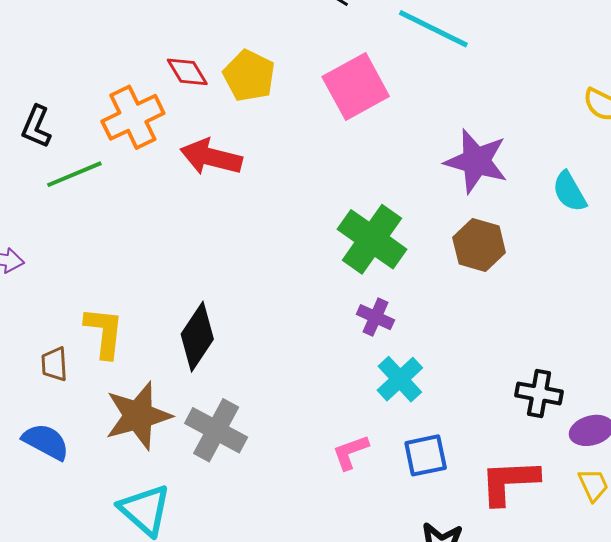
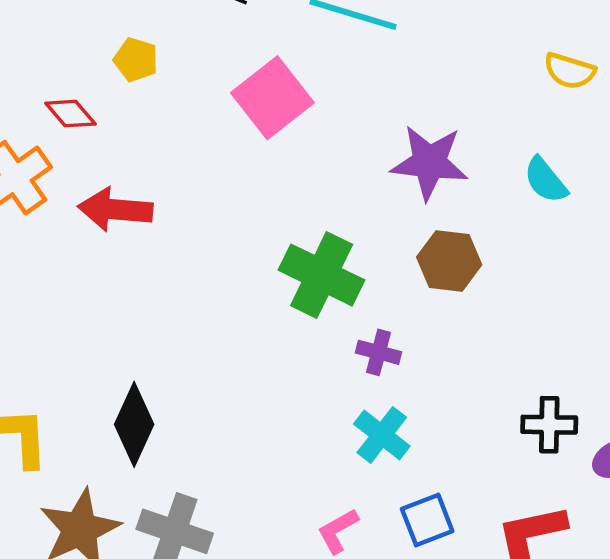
yellow pentagon: (249, 76) -> (136, 60), moved, size x0.7
purple cross: (375, 317) -> (379, 352), moved

